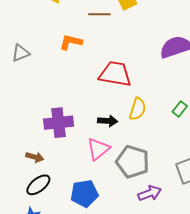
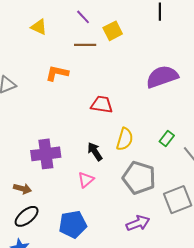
red trapezoid: (115, 74) -> (102, 104), size x0.7
black arrow: (108, 121) -> (95, 152), turned -126
pink triangle: (98, 149) -> (86, 180), size x0.7
gray pentagon: (133, 162) -> (139, 178), moved

